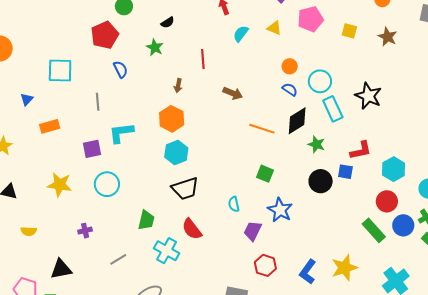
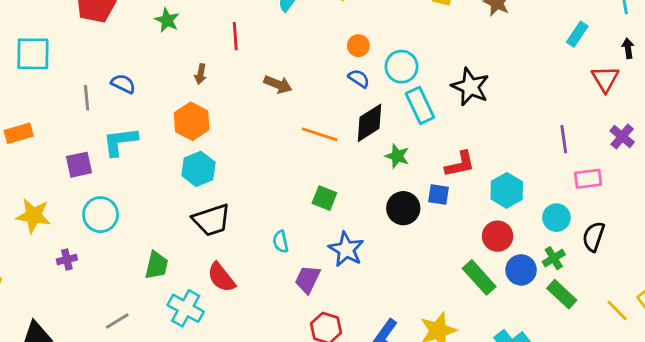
blue semicircle: (120, 69) -> (123, 84), moved, turned -36
purple cross: (85, 231) -> (67, 260), moved

